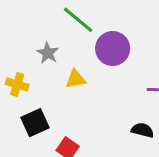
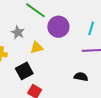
black square: (35, 123) -> (24, 71), moved

